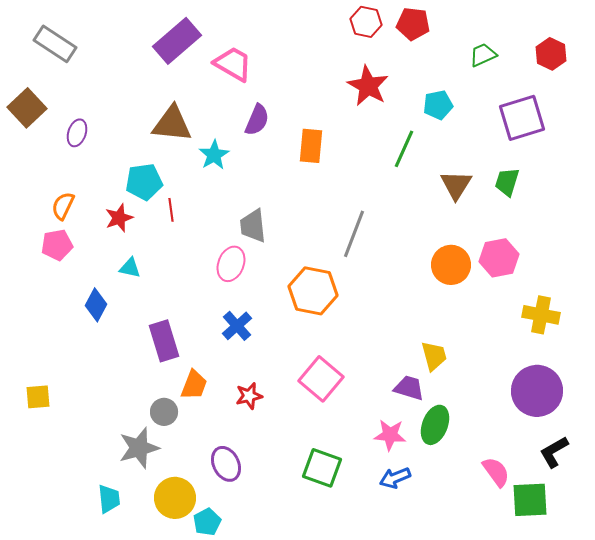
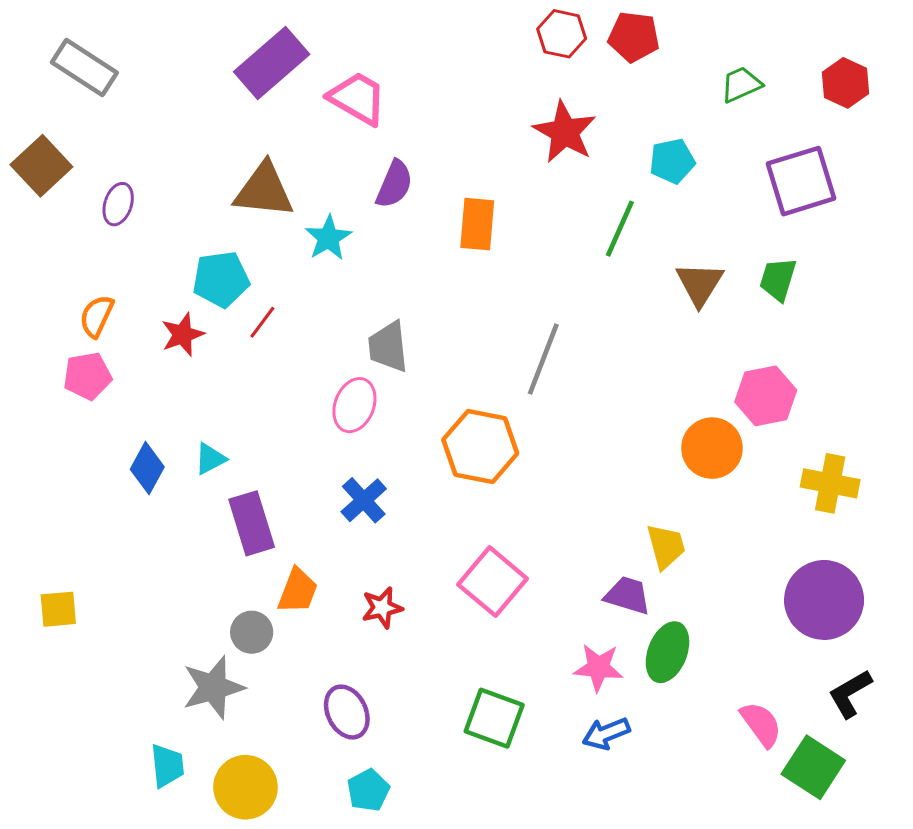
red line: (171, 210) -> (262, 322), turned 45
orange circle: (451, 265) -> (712, 448), moved
cyan triangle: (130, 268) -> (210, 459), moved, turned -40
yellow circle: (175, 498) -> (246, 787), moved
green square: (530, 500) -> (813, 767), turned 36
cyan pentagon: (207, 522) -> (368, 790), moved

